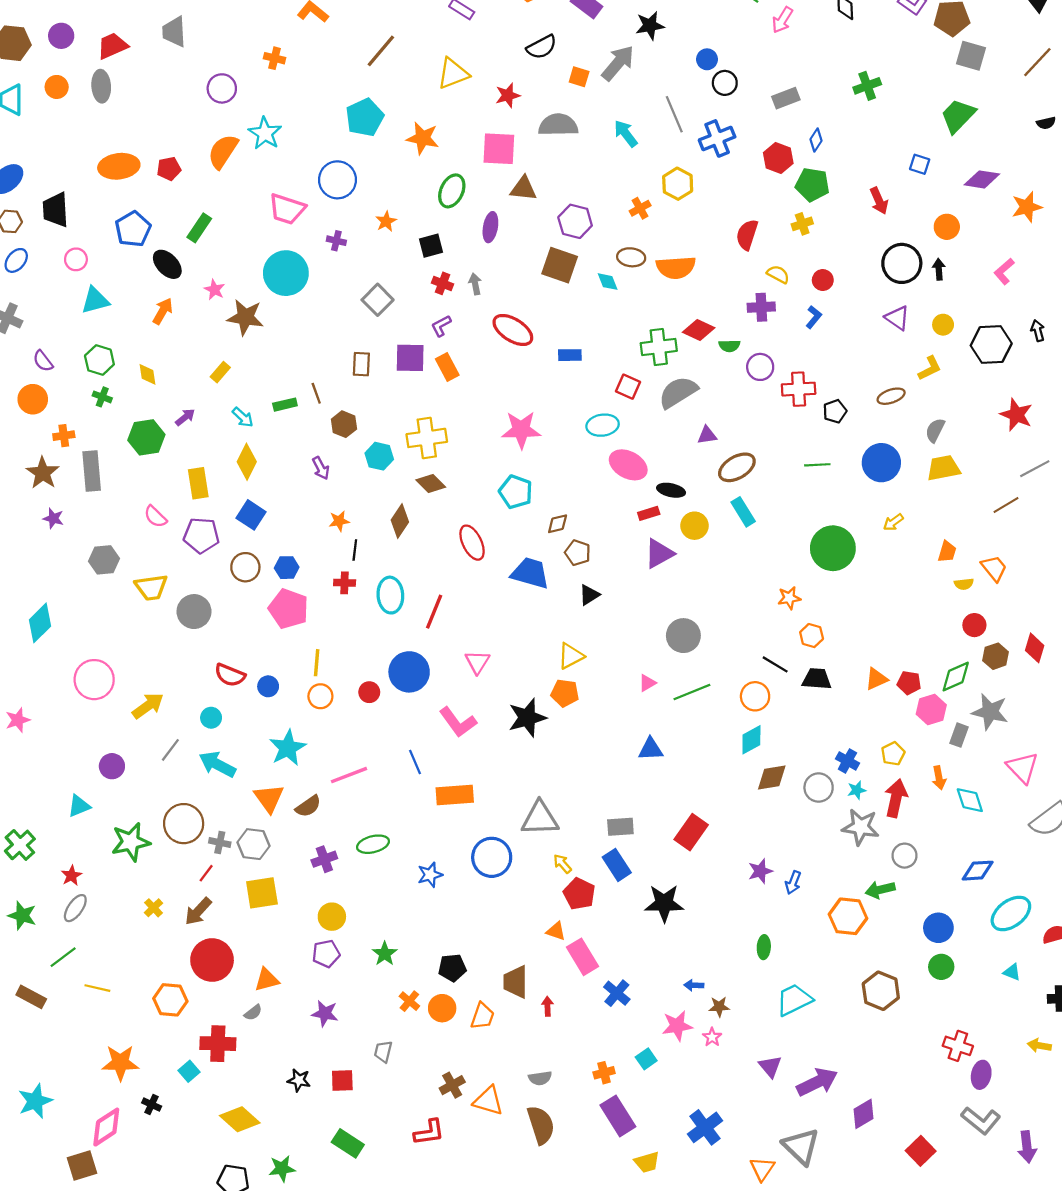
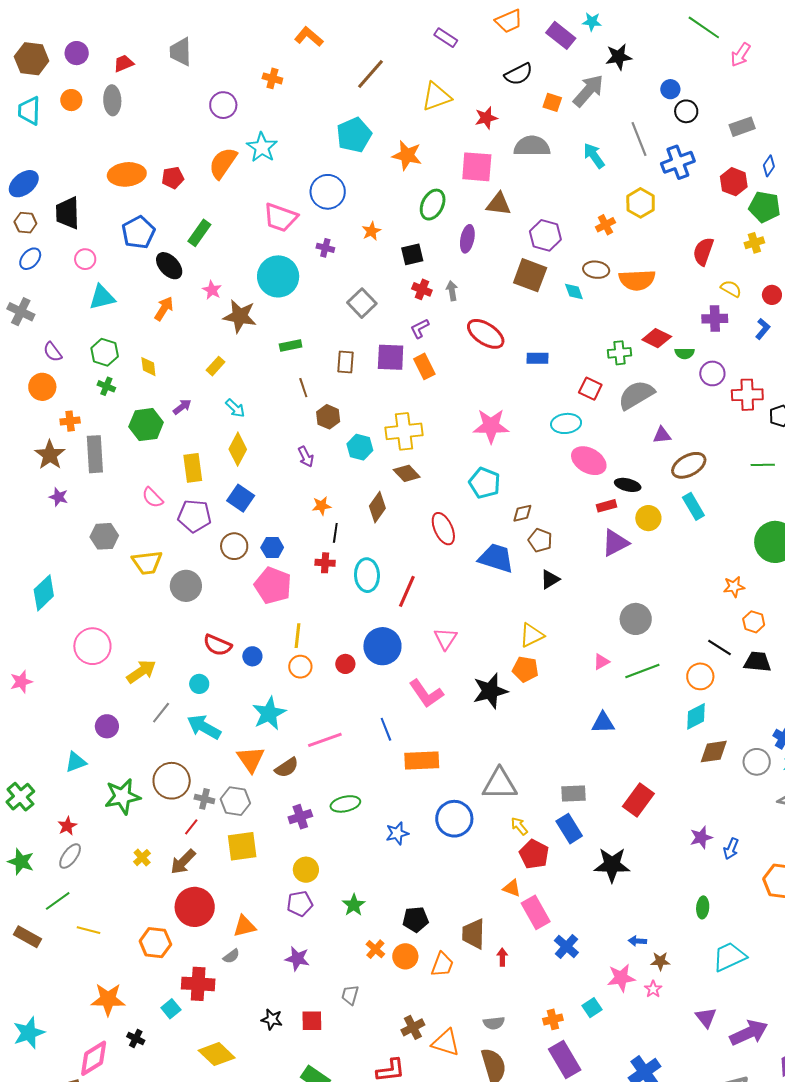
red trapezoid: (112, 46) -> (124, 63), size x0.7
green cross: (659, 347) -> (620, 353), size x0.7
green rectangle: (285, 405) -> (291, 346), moved

